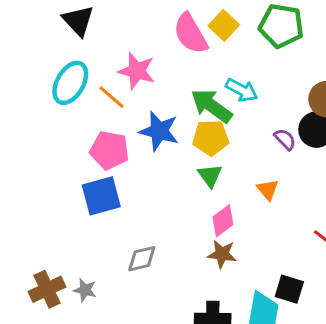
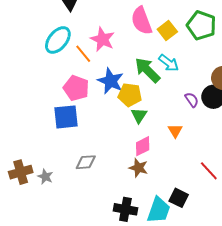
yellow square: (224, 25) -> (167, 31), moved
yellow pentagon: (211, 138) -> (130, 95), moved

